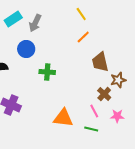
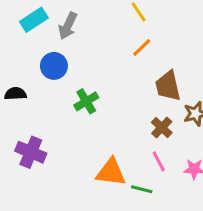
green cross: (47, 72) -> (86, 101), turned -35
brown cross: (104, 94) -> (162, 128), moved
green line: (91, 129) -> (142, 189), moved

